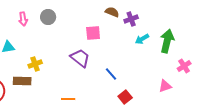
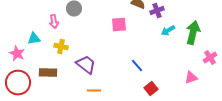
pink arrow: (23, 19) -> (54, 22), moved
purple trapezoid: (80, 58) -> (86, 64), moved
yellow cross: (35, 64) -> (61, 46), moved, turned 32

